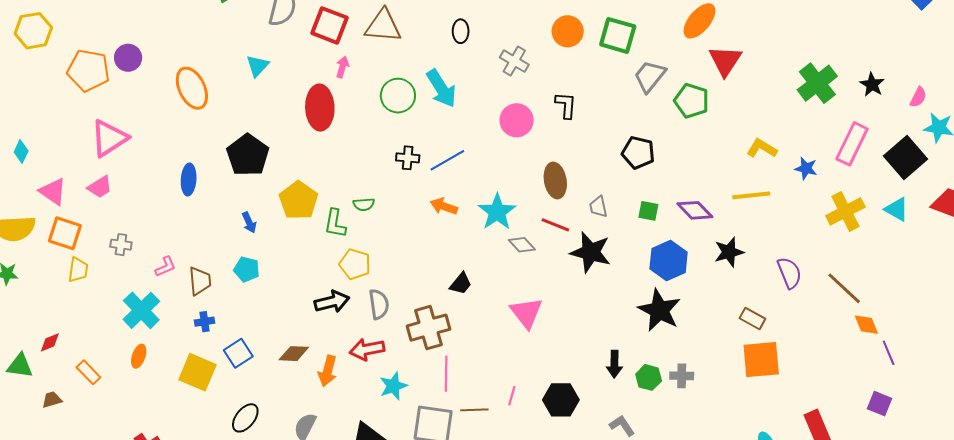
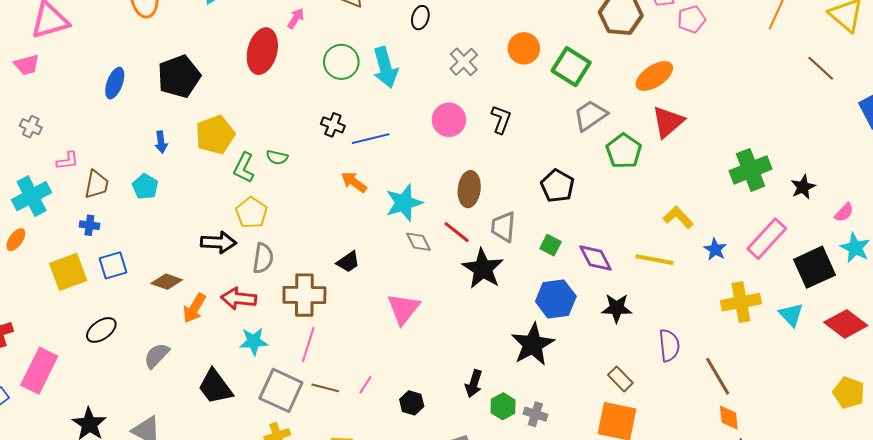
gray trapezoid: (598, 207) -> (503, 227), size x1.4
yellow square: (197, 372) -> (68, 272), turned 30
black hexagon: (561, 400) -> (412, 403), size x0.7

